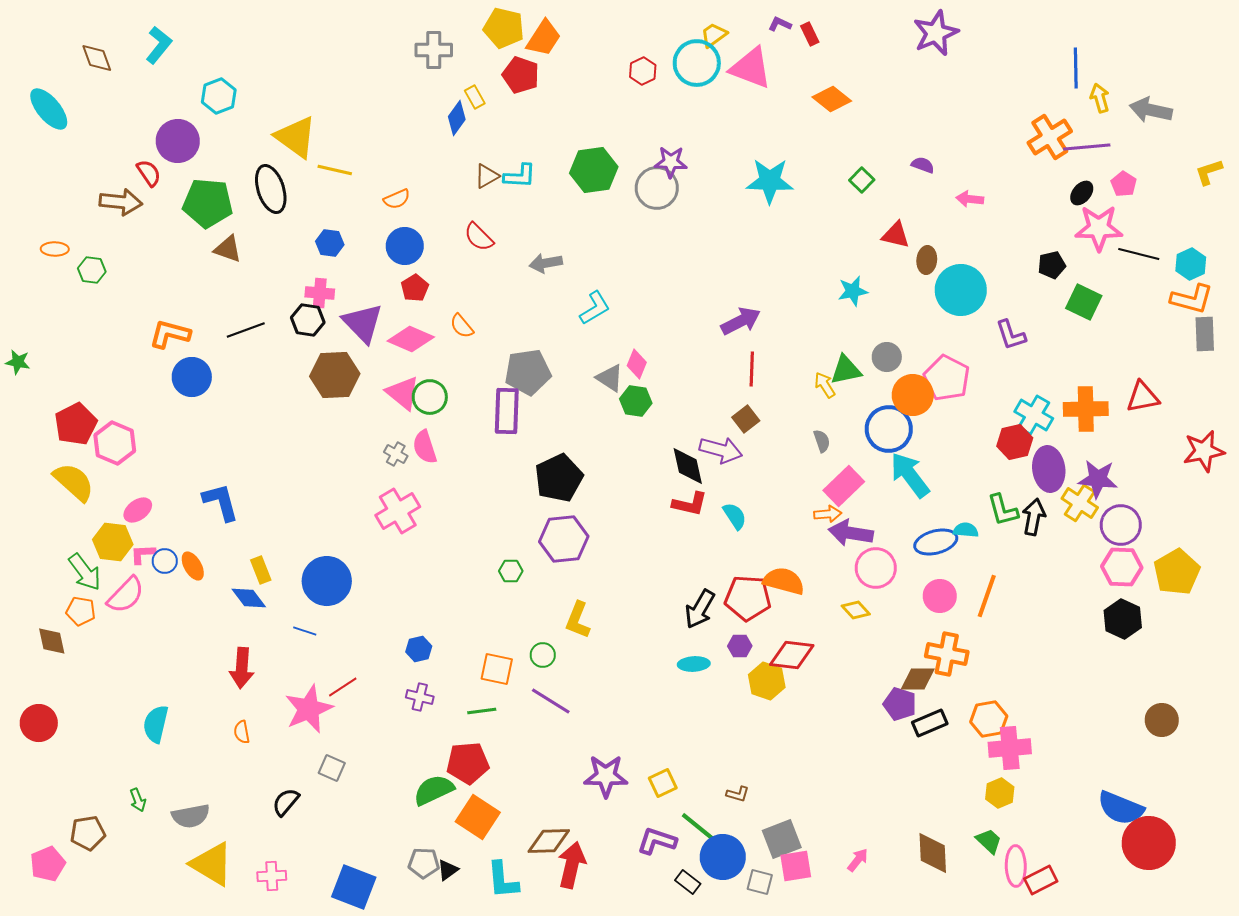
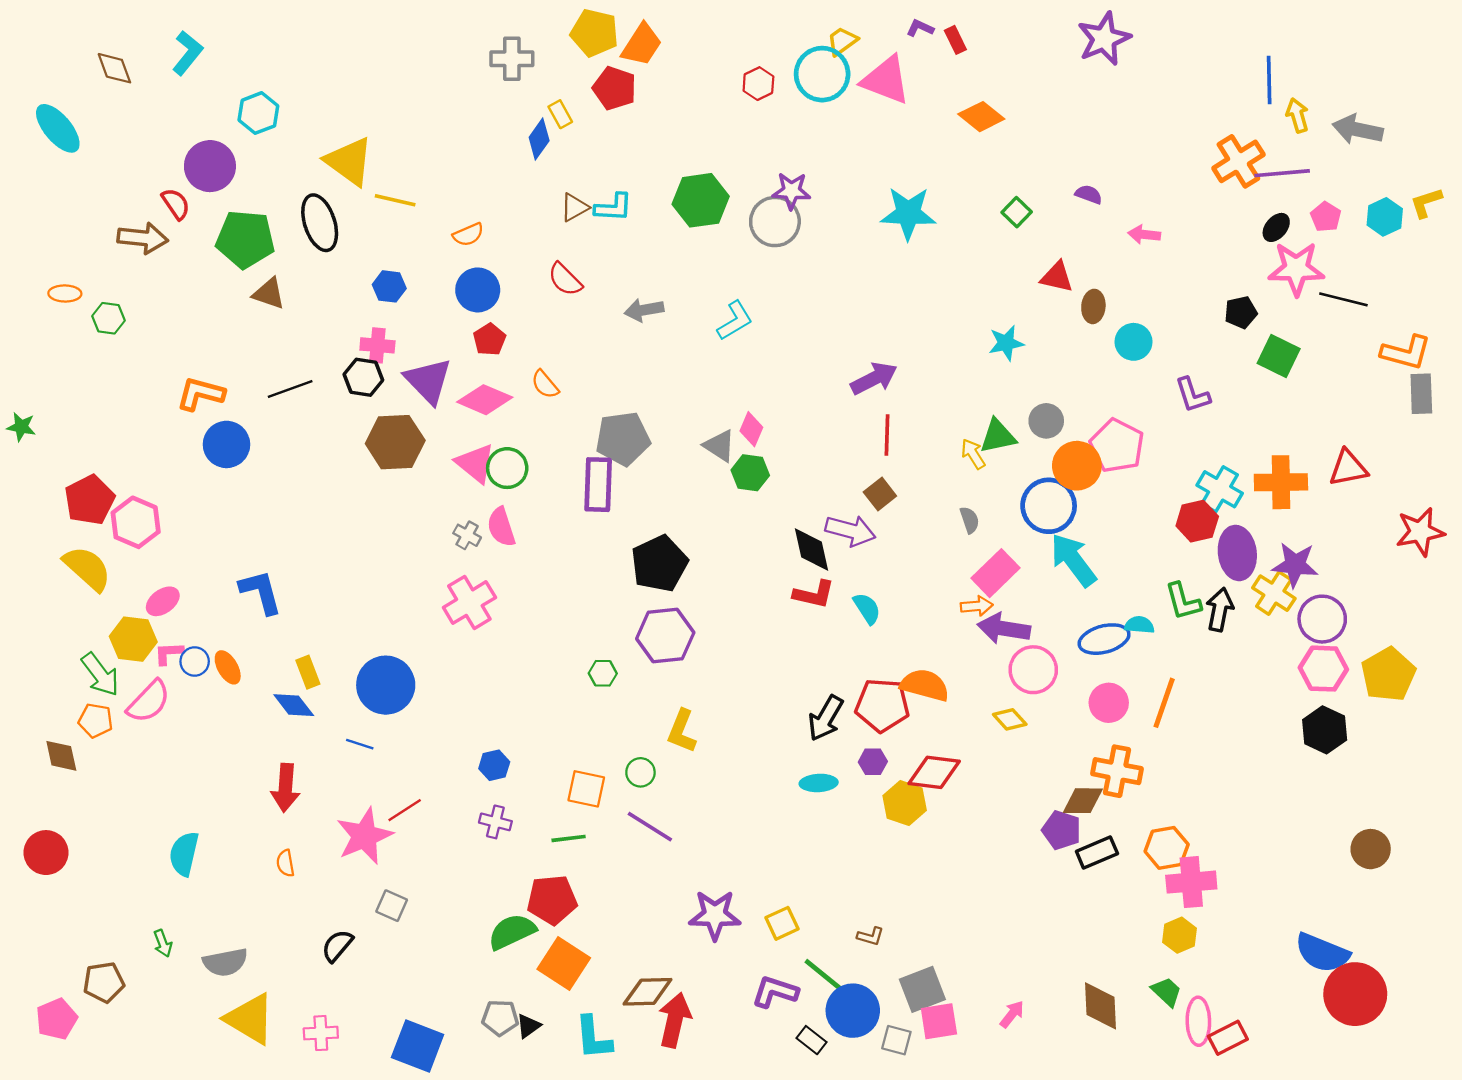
cyan hexagon: (1191, 264) -> (1385, 217), moved
cyan circle: (961, 290) -> (1134, 342), size x0.6
cyan L-shape: (595, 308) -> (735, 321), moved

